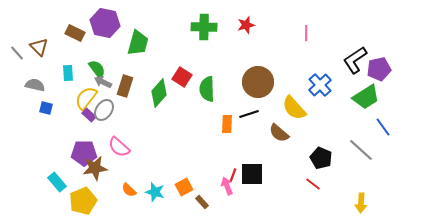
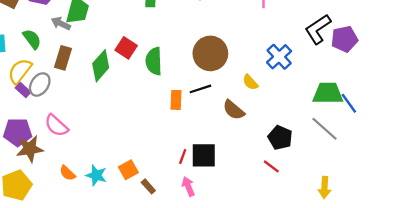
gray arrow: (103, 82) -> (61, 24), moved
green trapezoid: (366, 97) -> (328, 93), moved, turned -148
yellow semicircle: (294, 108) -> (250, 82), size x0.6
pink arrow: (227, 186) -> (188, 186), moved

